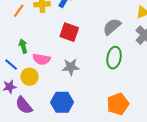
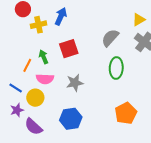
orange line: (19, 11) -> (27, 65), moved
red square: (69, 32) -> (69, 49), turned -30
green arrow: (23, 46) -> (44, 57), moved

